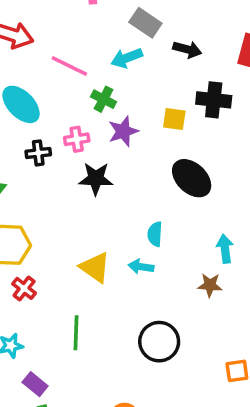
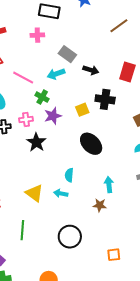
yellow square: (174, 119) -> (82, 110), turned -32
black star: (96, 179) -> (36, 142), turned 30

